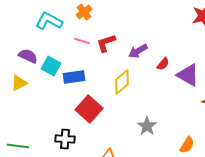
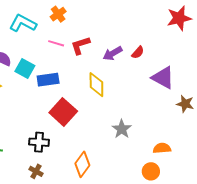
red semicircle: (163, 64) -> (138, 52), moved
yellow diamond: (122, 82) -> (96, 85), turned -50
orange semicircle: (187, 145) -> (162, 148), turned -126

